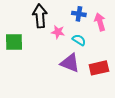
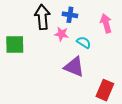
blue cross: (79, 14) -> (70, 15), moved
red rectangle: (99, 68) -> (105, 90), moved, turned -54

